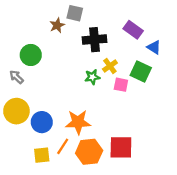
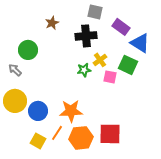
gray square: (75, 13) -> (95, 12), moved
blue triangle: (154, 47) -> (140, 43), size x1.5
yellow square: (42, 155) -> (38, 141), turned 35

